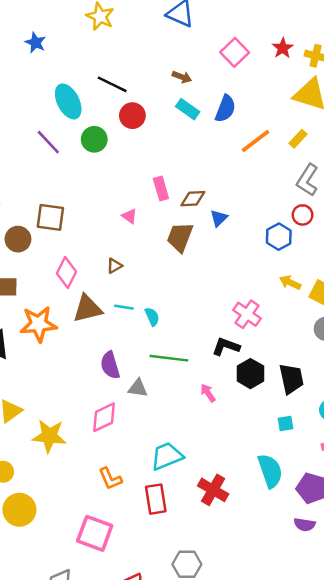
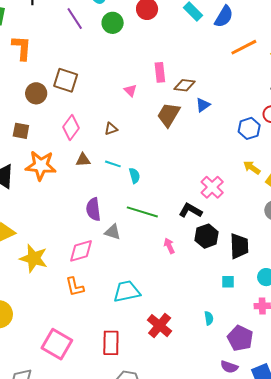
brown triangle: (88, 309) -> (83, 160), size x0.6
cyan semicircle: (270, 471) -> (209, 318), size x0.5
orange L-shape: (110, 479) -> (75, 287), moved
red rectangle: (156, 499) -> (111, 343), moved

